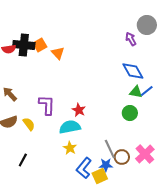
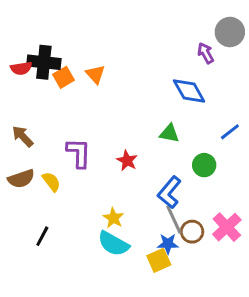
orange square: (40, 45) -> (64, 77), moved
blue diamond: (133, 71) -> (189, 91), moved
green triangle: (136, 92) -> (169, 133), moved
cyan semicircle: (70, 127) -> (113, 244), moved, turned -140
blue L-shape: (84, 168) -> (169, 192), moved

